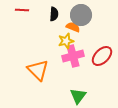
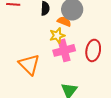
red ellipse: (102, 56) -> (93, 50), turned -35

